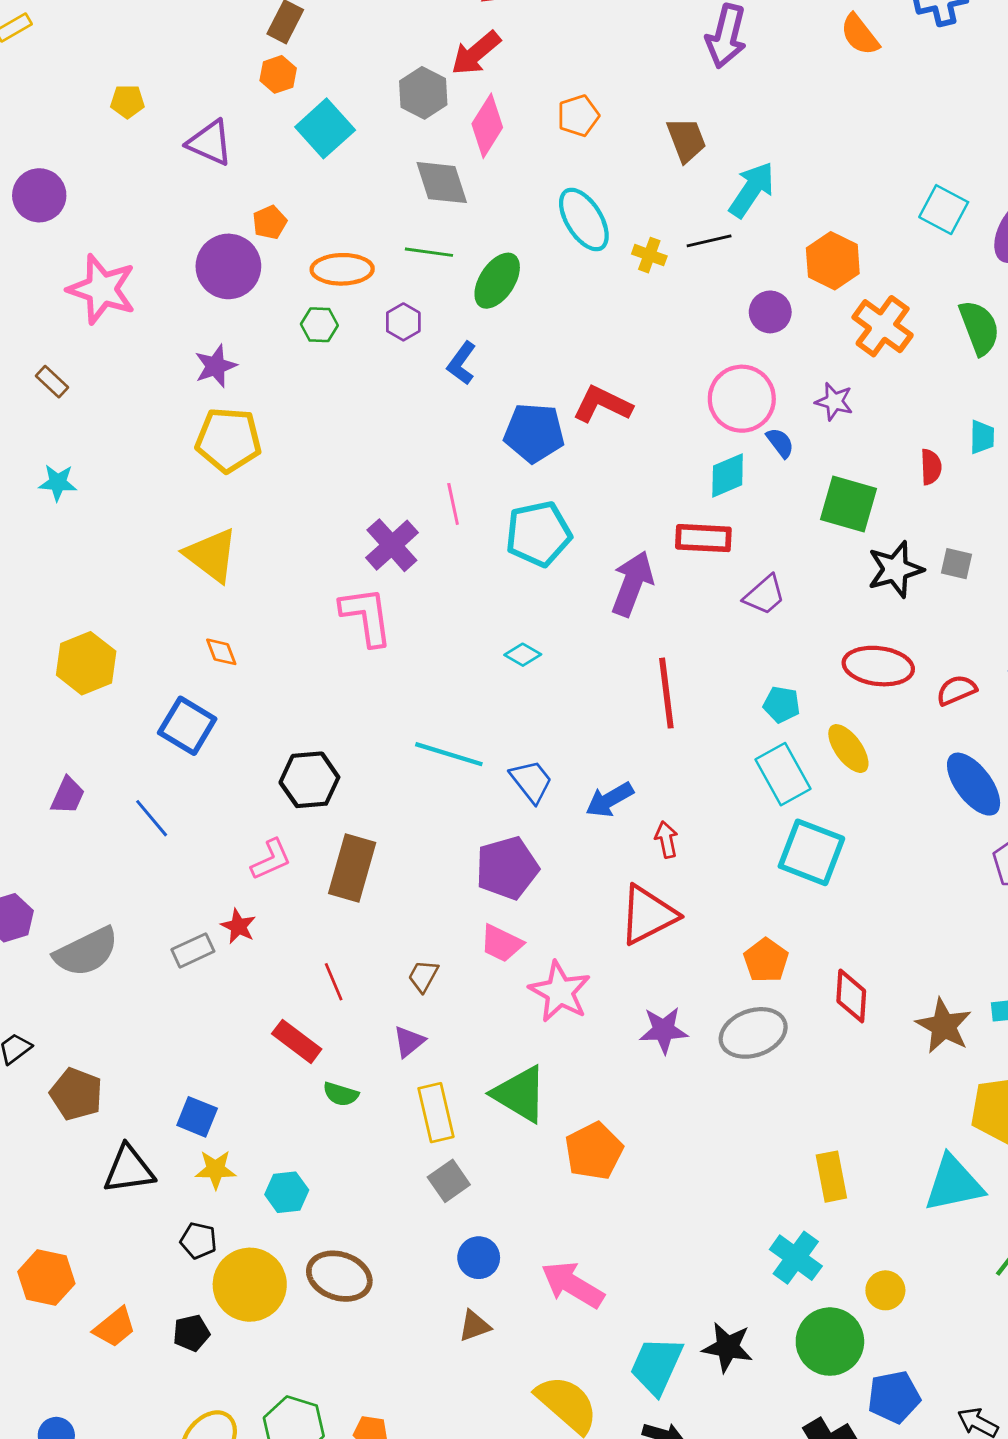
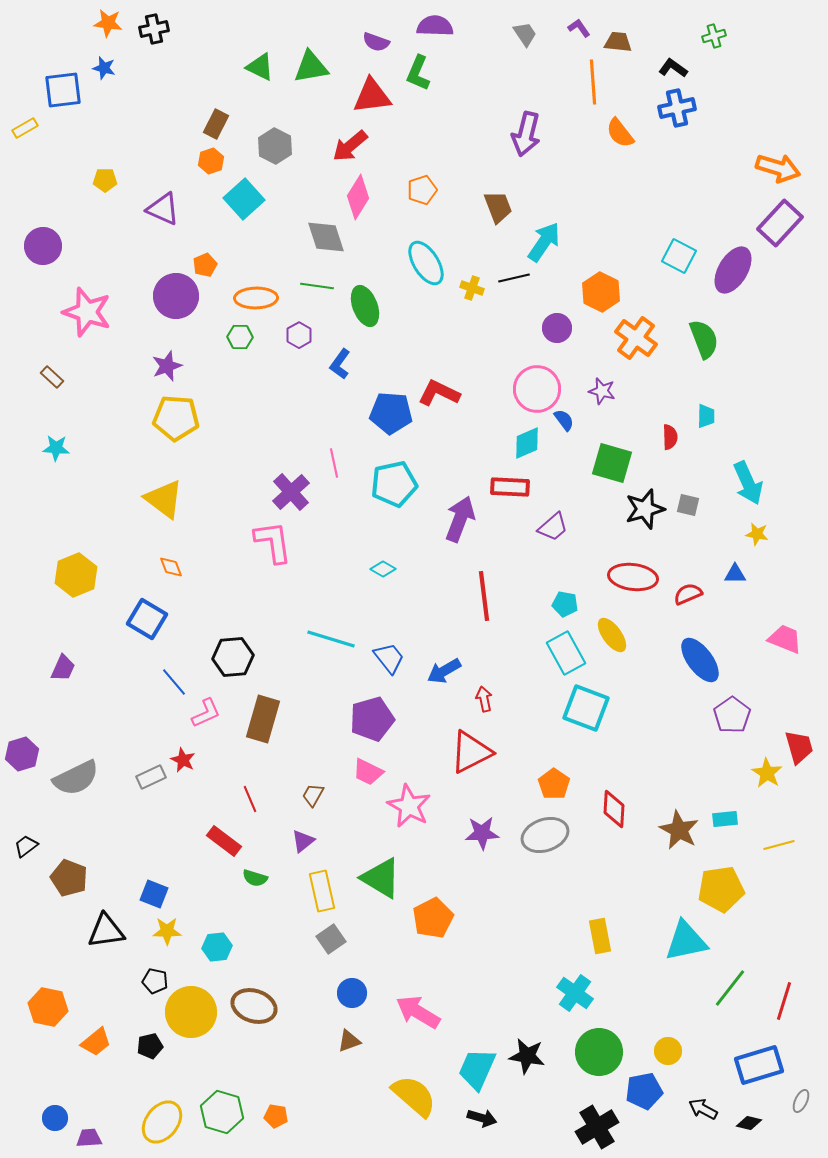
gray hexagon: (423, 93) -> (275, 146), moved
green ellipse: (497, 281) -> (365, 306), turned -54
blue line: (152, 818) -> (174, 682), moved
yellow circle: (885, 1290) -> (668, 1051), moved

